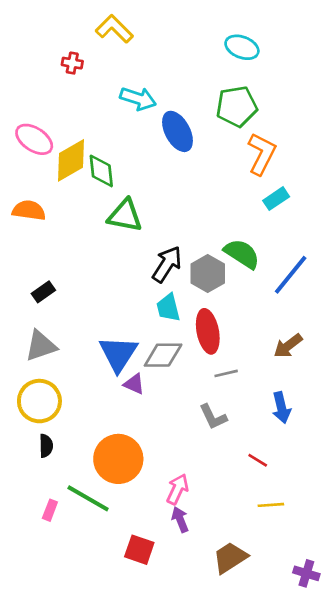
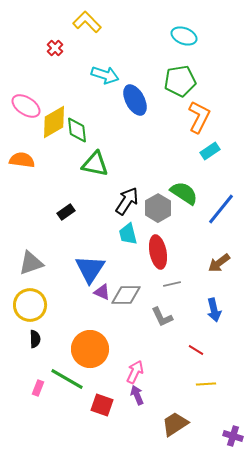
red cross: (72, 63) -> (55, 48), turned 35
black rectangle: (43, 292) -> (66, 212), moved
gray diamond: (163, 355) -> (126, 295), moved
red square: (139, 550) -> (102, 405), moved

